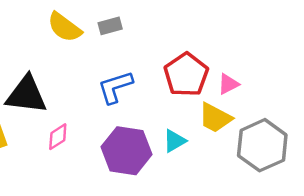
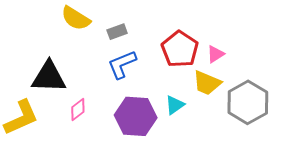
gray rectangle: (110, 26) -> (117, 32), moved

